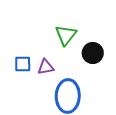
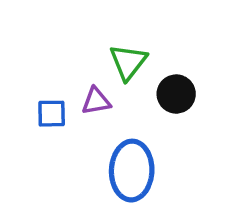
purple triangle: (46, 67) -> (96, 101), moved

